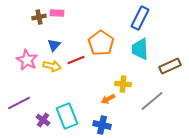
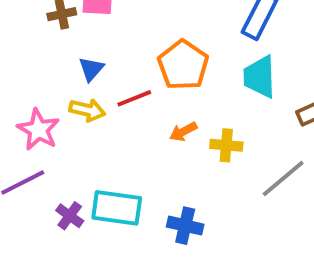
pink star: (27, 60) -> (38, 130), moved
orange arrow: (108, 99) -> (183, 132), moved
cyan rectangle: (67, 116) -> (117, 208), turned -60

